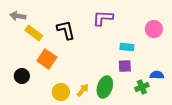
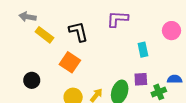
cyan rectangle: (127, 47) -> (143, 50), turned 72
orange square: (47, 59) -> (70, 62), moved
purple square: (125, 66) -> (141, 79), moved

